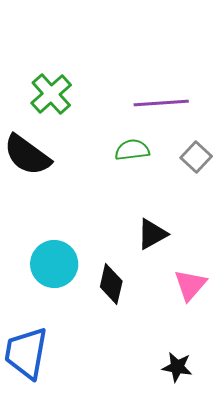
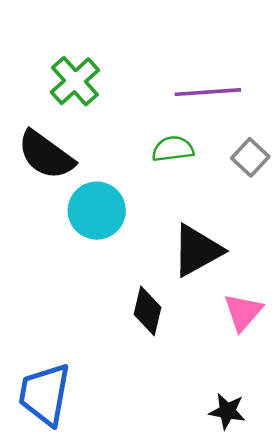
black triangle: (152, 234) -> (197, 250), size x1.4
cyan circle: (54, 264) -> (97, 211), moved

